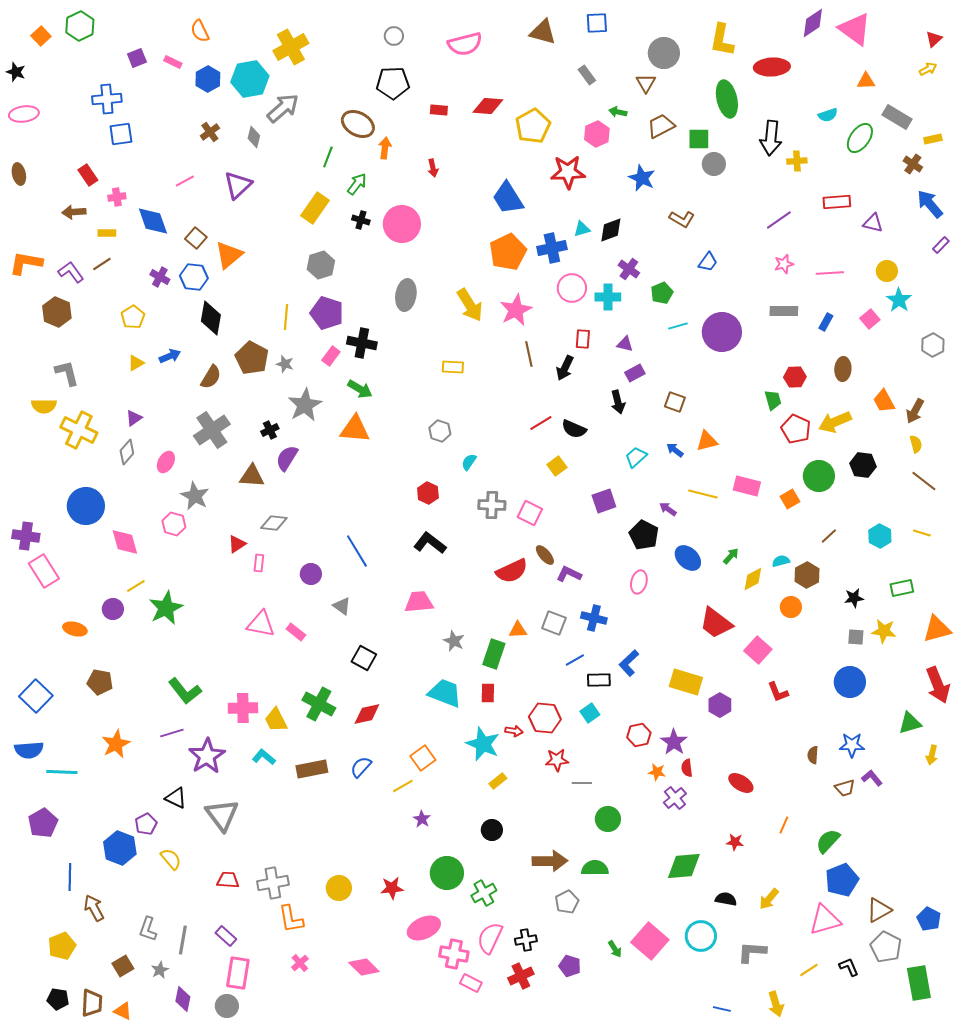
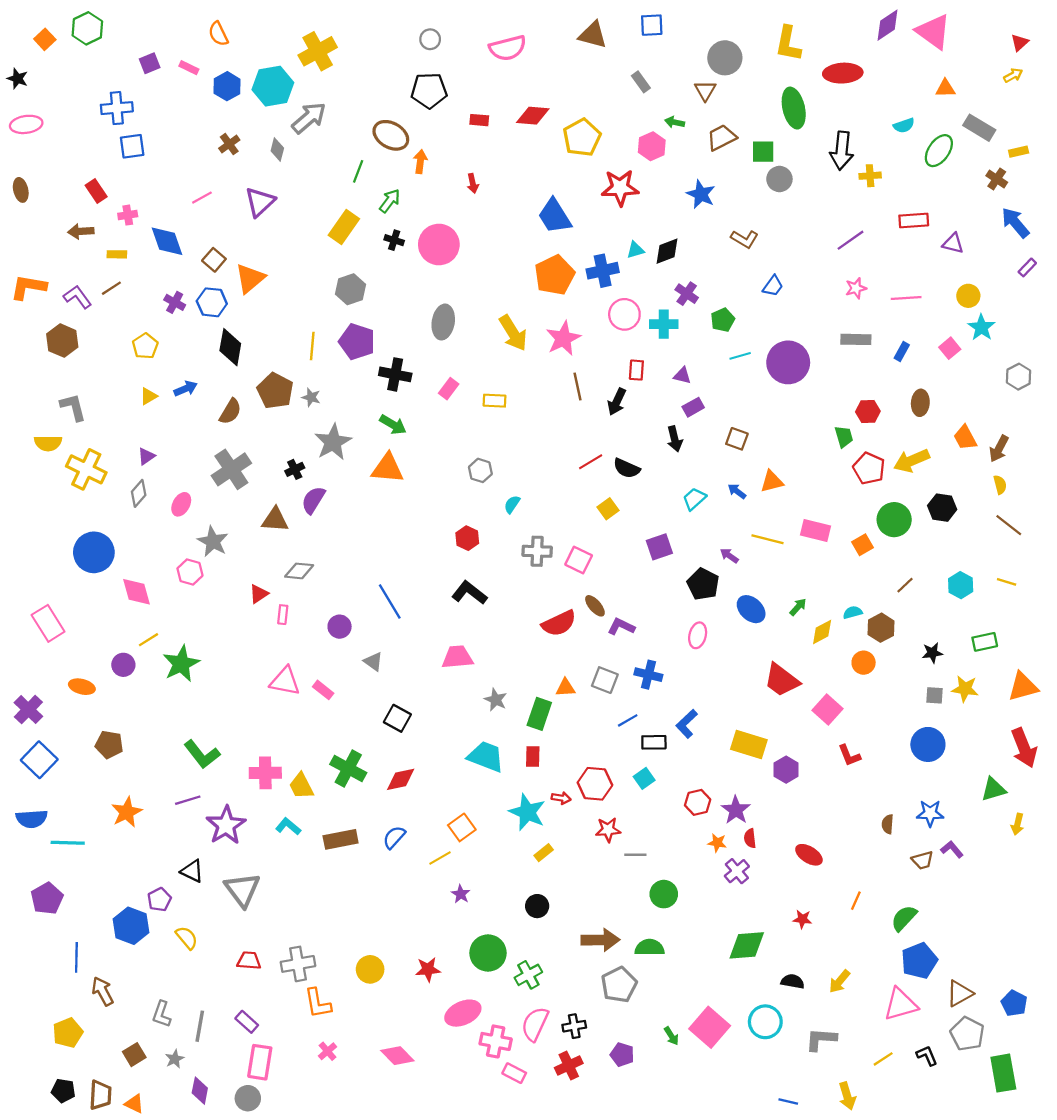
pink rectangle: (331, 356) -> (449, 389), moved
purple cross: (26, 536) -> (28, 710), moved, turned 36
gray pentagon: (567, 902) -> (619, 985), size x1.4

